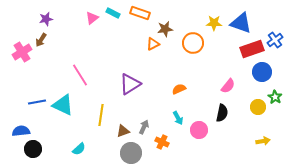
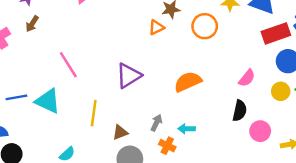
brown arrow: (41, 40) -> (32, 24), moved
orange semicircle: (179, 89) -> (188, 82), size x1.6
yellow circle: (258, 107) -> (281, 91), moved
cyan arrow: (178, 118) -> (187, 129), moved, turned 120
gray arrow: (144, 127) -> (156, 123), moved
pink circle: (199, 130) -> (260, 131), moved

